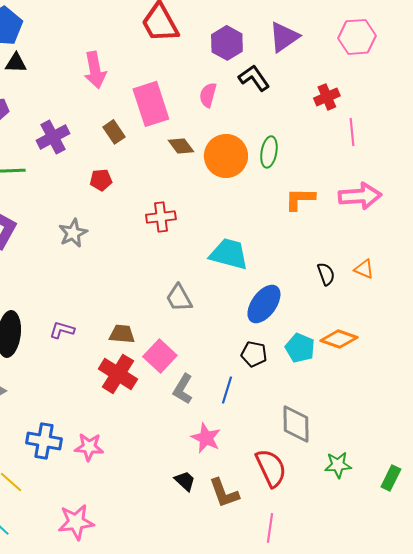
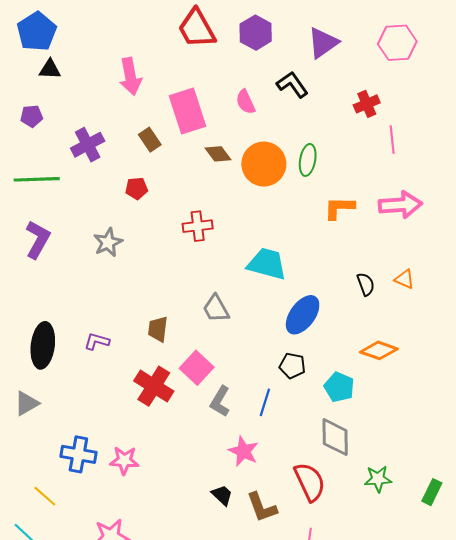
purple hexagon: (227, 43) -> (256, 33), moved
pink semicircle: (208, 95) -> (246, 102), turned -40
brown trapezoid: (122, 334) -> (158, 329), moved, turned -88
cyan pentagon: (300, 348) -> (339, 387), moved

